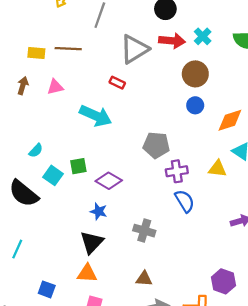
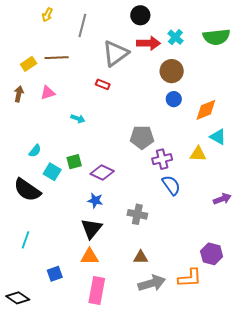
yellow rectangle: (36, 53) -> (29, 64), turned -35
cyan arrow: (96, 116) -> (78, 119), moved, size x0.5
blue square: (47, 289) -> (55, 274), turned -35

